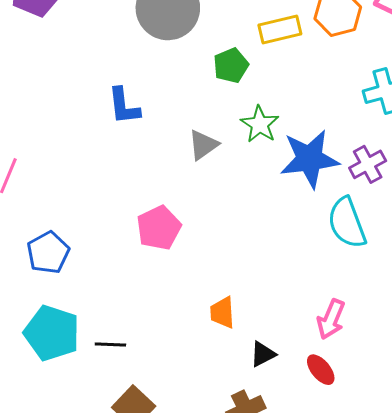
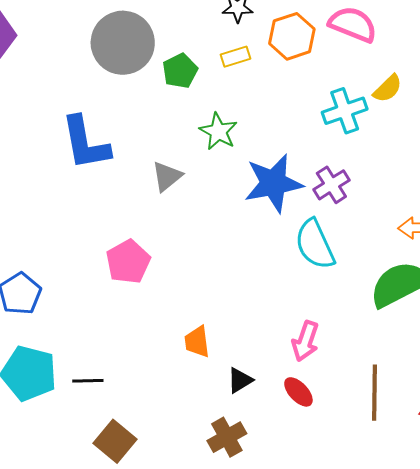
yellow rectangle: (280, 30) -> (235, 57), size x0.7
green pentagon: (231, 66) -> (180, 71), moved
blue L-shape: (124, 106) -> (85, 143), size x1.5
green star: (260, 124) -> (218, 131), moved

